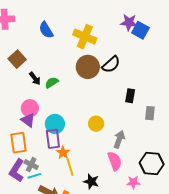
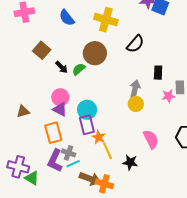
brown circle: (88, 67) -> (95, 53), moved
yellow circle: (96, 124) -> (136, 104), moved
gray arrow: (119, 139) -> (135, 89), moved
pink star: (133, 182) -> (168, 96), moved

